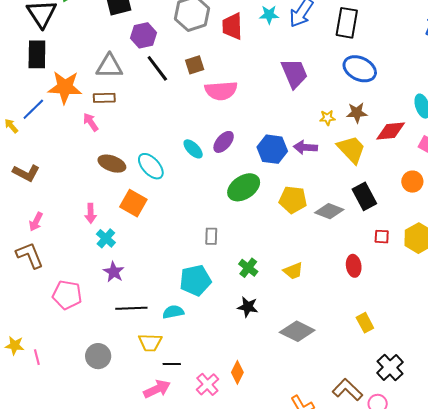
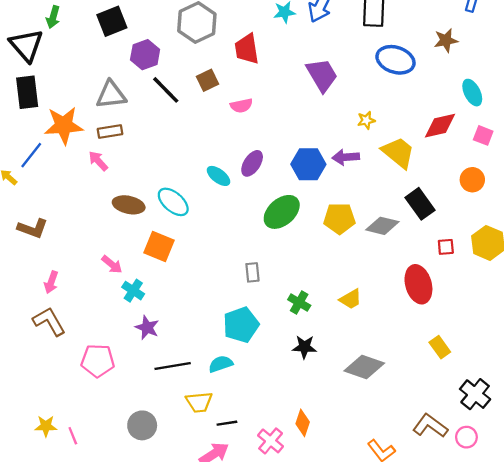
red trapezoid: (232, 26) -> (247, 49), moved
pink semicircle: (221, 91) -> (241, 106), size x0.6
brown star: (357, 113) -> (446, 40), moved
pink arrow: (91, 213) -> (112, 264), turned -42
red ellipse: (354, 266) -> (418, 284), size x1.5

